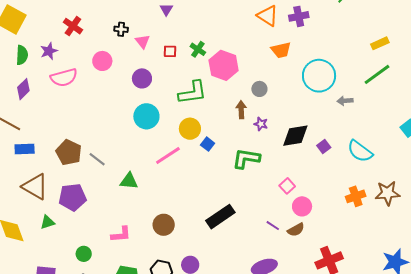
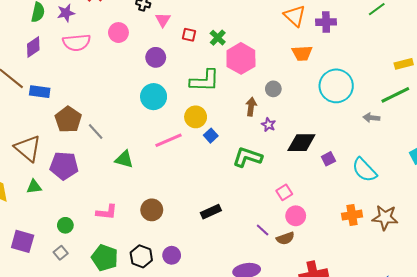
gray arrow: (345, 101) -> (371, 118), moved
blue rectangle: (25, 149) -> (40, 92), moved
black rectangle: (220, 217) -> (211, 212), size x0.7

